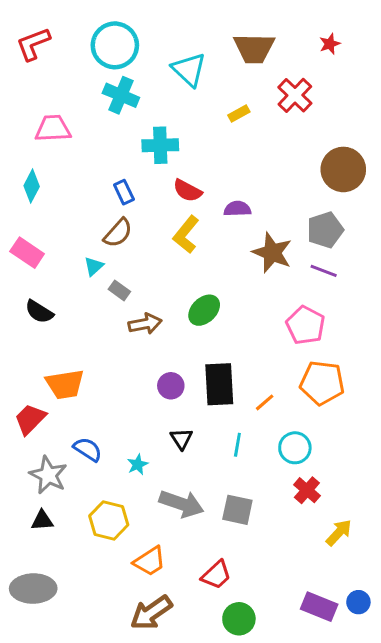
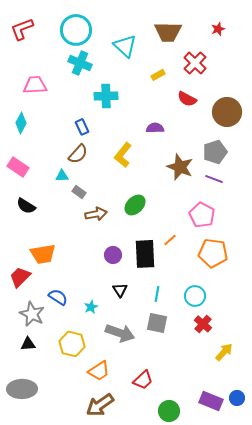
red semicircle: (187, 191) -> (187, 99), moved
purple semicircle: (237, 209) -> (155, 128), moved
cyan triangle: (94, 266) -> (62, 176), turned 40
orange line: (265, 402) -> (170, 240), moved
gray square: (237, 510) -> (157, 323), moved
green circle: (239, 619) -> (169, 411), moved

